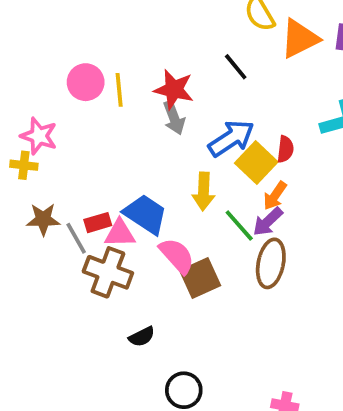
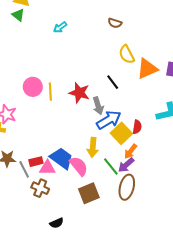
gray arrow: (174, 118) -> (98, 106), moved
pink semicircle: (177, 256) -> (79, 166), moved
brown cross: (108, 272) -> (40, 188), size x0.7

